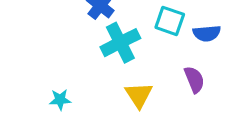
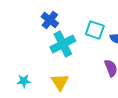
yellow triangle: (139, 95) -> (60, 82), moved

